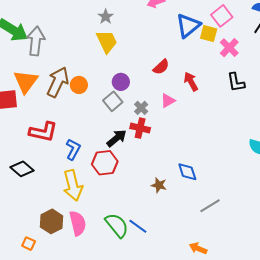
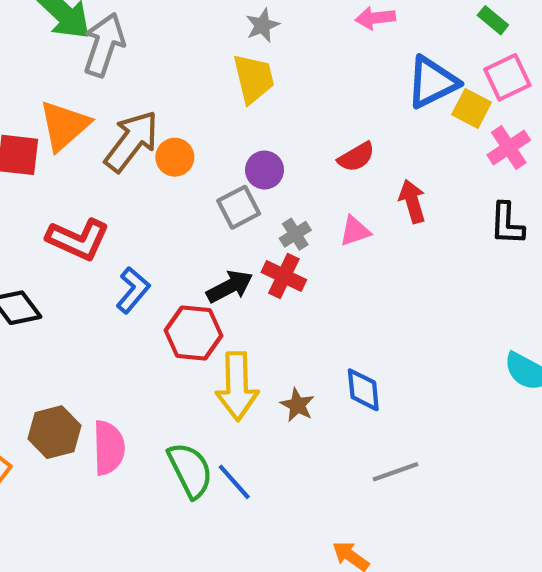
yellow arrow: (73, 185) -> (237, 386), moved

